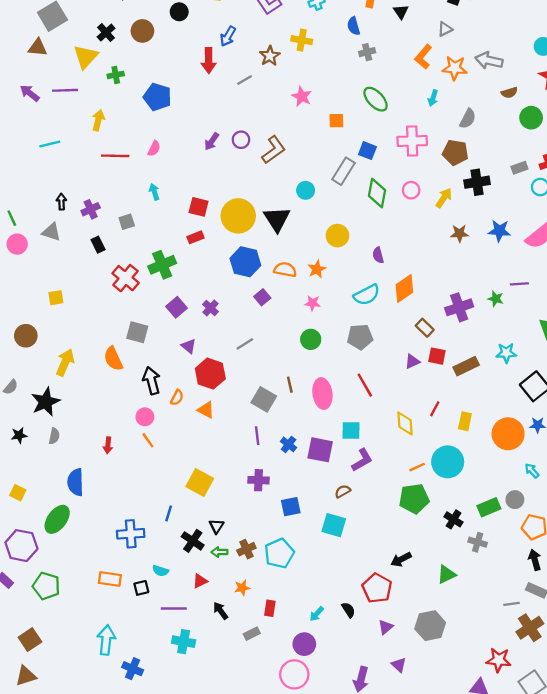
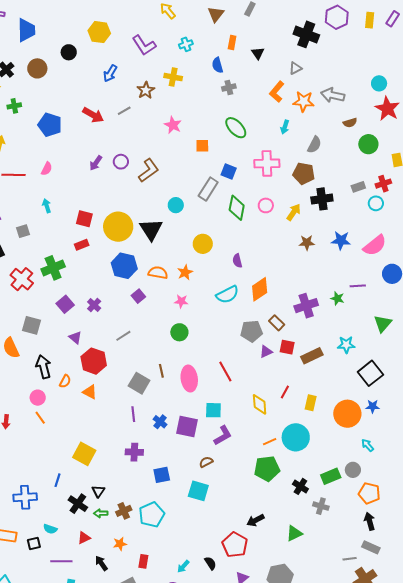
red arrow: (209, 60) -> (93, 115), moved, turned -60
gray pentagon: (360, 337) -> (251, 331), moved

